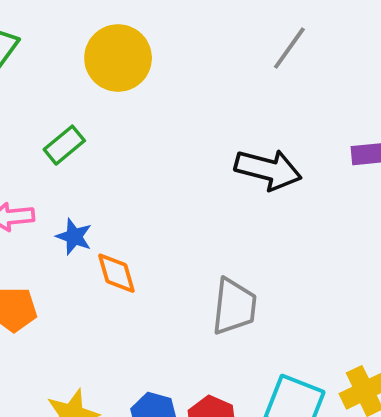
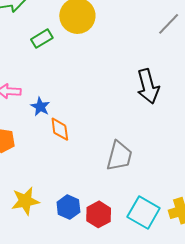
green rectangle: (64, 145) -> (42, 39), moved
black arrow: (268, 170) -> (148, 86), turned 52

